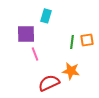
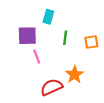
green line: (72, 42) -> (65, 38), moved
orange star: (71, 71) -> (75, 75), turned 30

